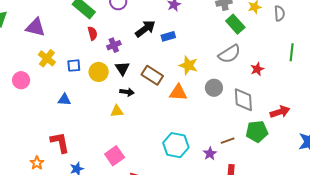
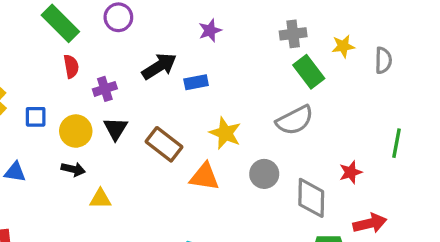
green line: (292, 52) -> (397, 143), moved
red star: (257, 69) -> (351, 172), moved
black arrow: (127, 92) -> (73, 169), moved

